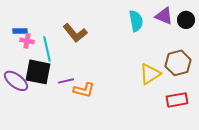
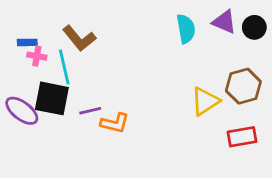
brown L-shape: (75, 33) -> (79, 38), moved

